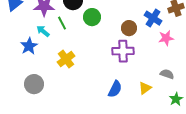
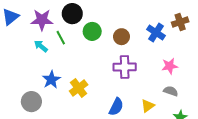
brown circle: (129, 28) -> (121, 37), moved
pink star: (166, 38) -> (170, 66), moved
blue star: (29, 46) -> (51, 80), moved
yellow cross: (66, 59) -> (79, 88), moved

